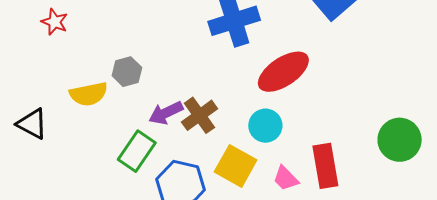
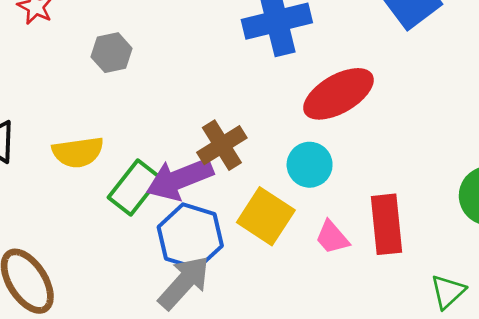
gray hexagon: (127, 72) -> (112, 53), moved
yellow semicircle: (89, 94) -> (78, 152), moved
purple arrow: (166, 113) -> (180, 179), moved, size x1.4

